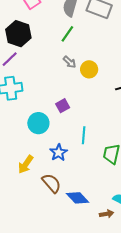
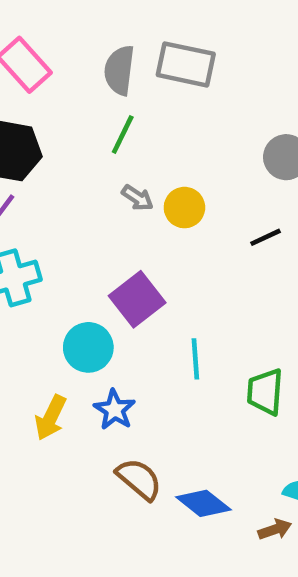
purple square: (63, 106) -> (137, 299), size x1.6
blue star: (59, 153) -> (114, 410), moved
yellow arrow: (26, 164) -> (51, 418), moved

